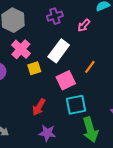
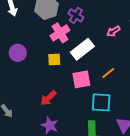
purple cross: (55, 16) -> (76, 15), moved, turned 35
pink cross: (21, 49) -> (60, 33), moved
cyan square: (76, 105) -> (101, 102), moved

